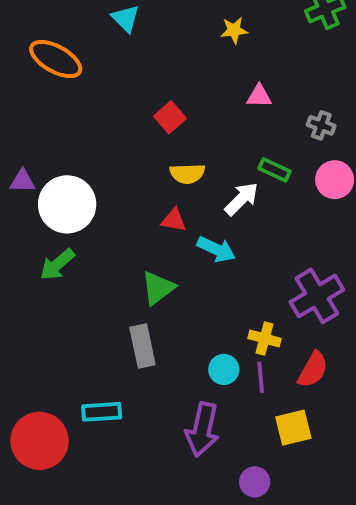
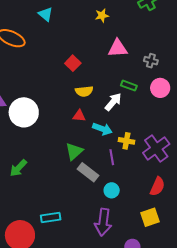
pink triangle: (259, 96) -> (118, 48), size x1.5
green arrow: (57, 264) -> (18, 168), moved
yellow cross: (265, 338) -> (126, 141), moved
gray rectangle: (142, 346) -> (88, 172), moved, turned -35
purple line: (261, 377) -> (112, 157), moved

